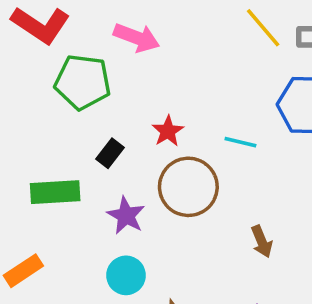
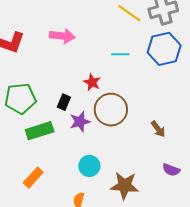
green pentagon: (83, 82) -> (20, 98), moved
cyan line: (240, 142) -> (120, 54), moved
purple star: (126, 216) -> (80, 122), moved, turned -30

